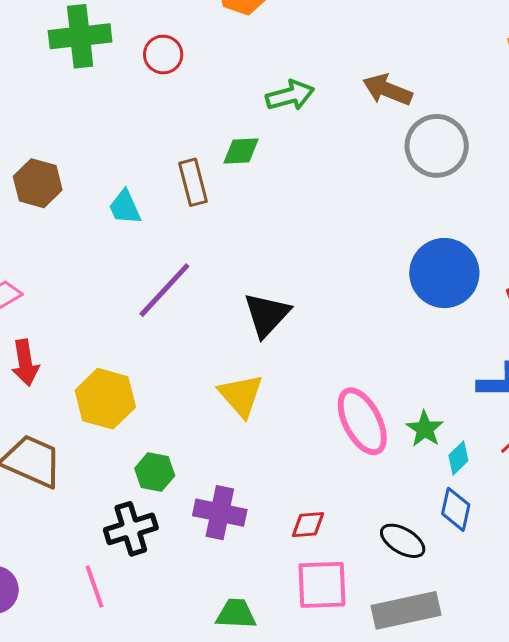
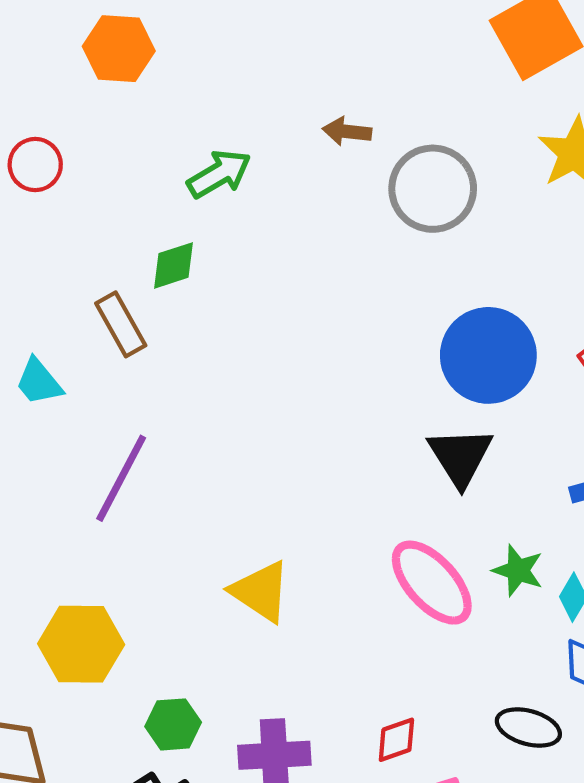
brown arrow: (387, 90) -> (347, 131), size x0.7
black triangle: (267, 315) -> (460, 456), moved

